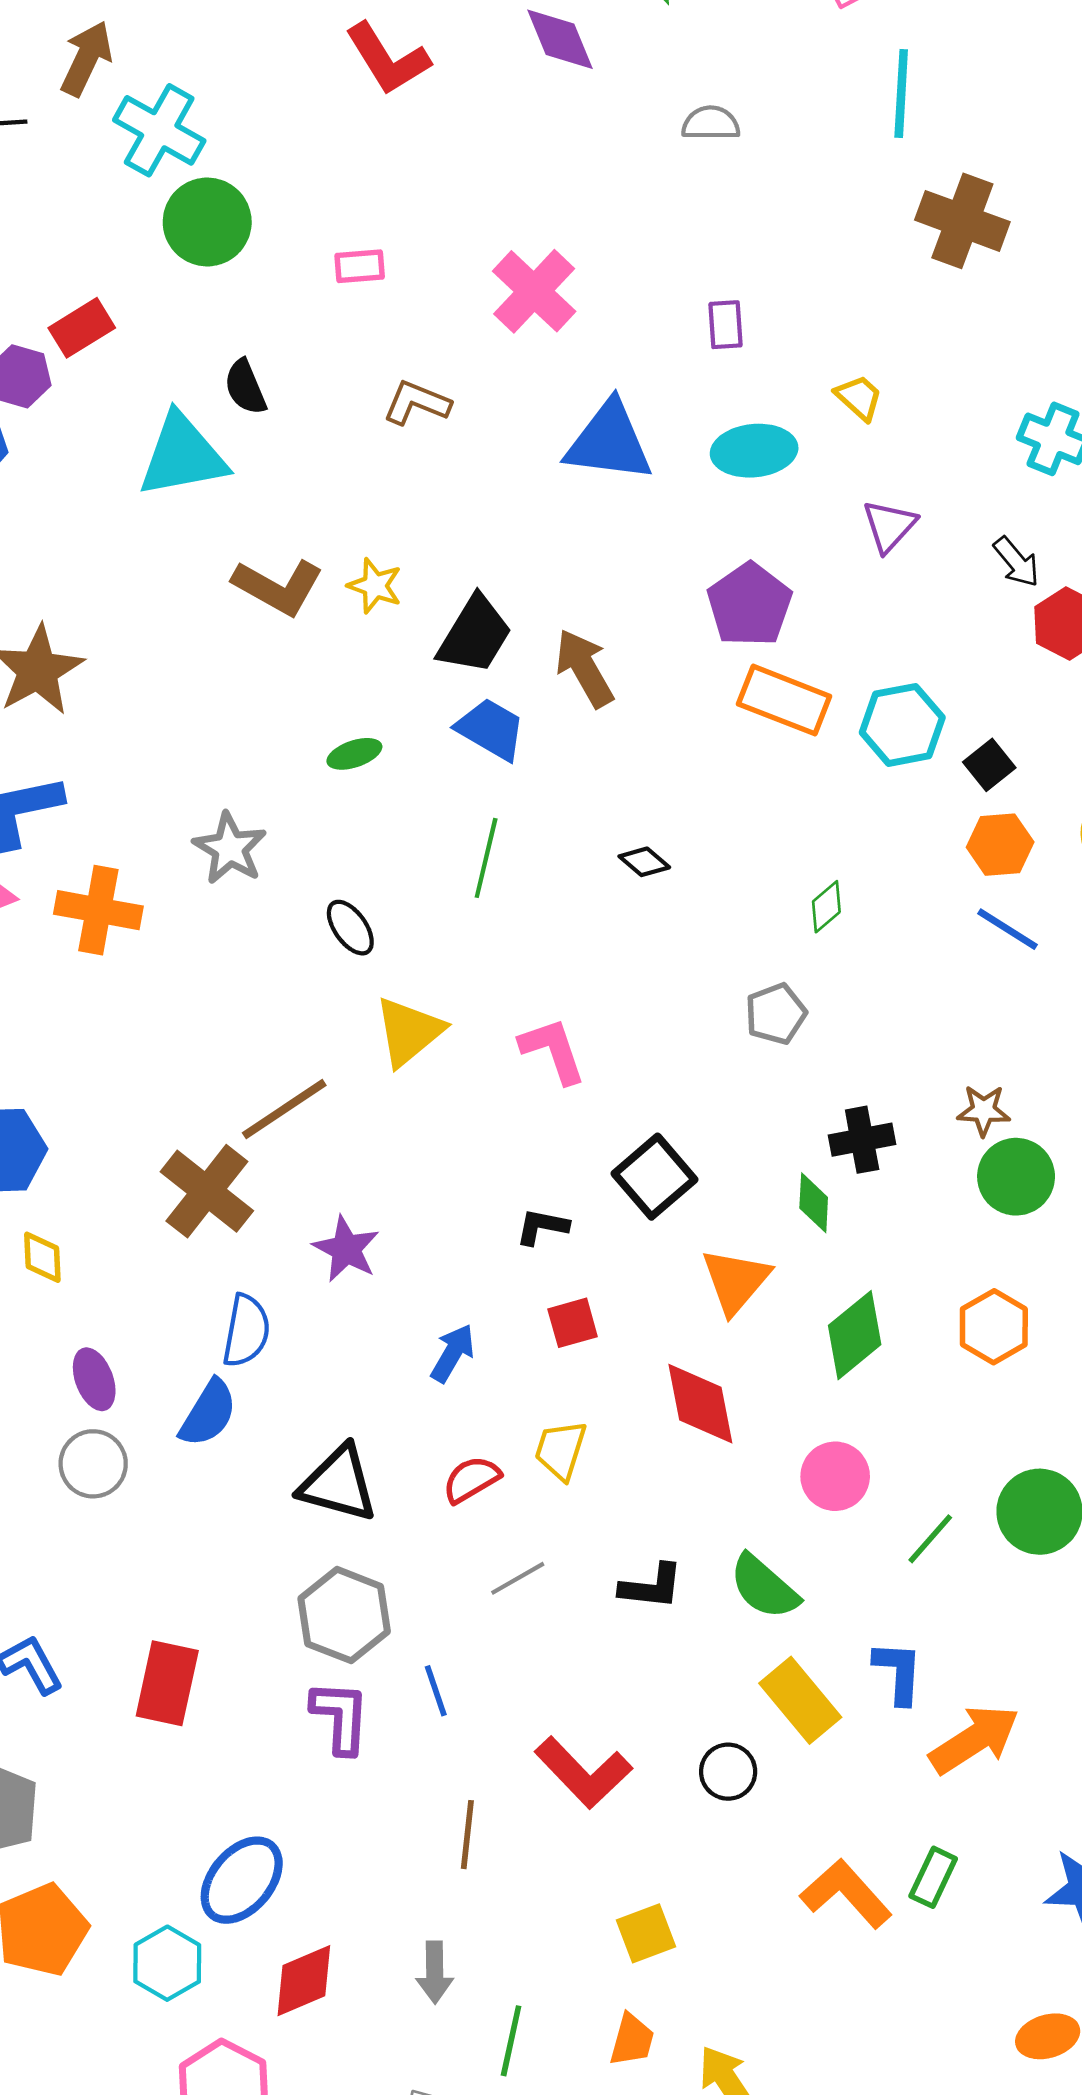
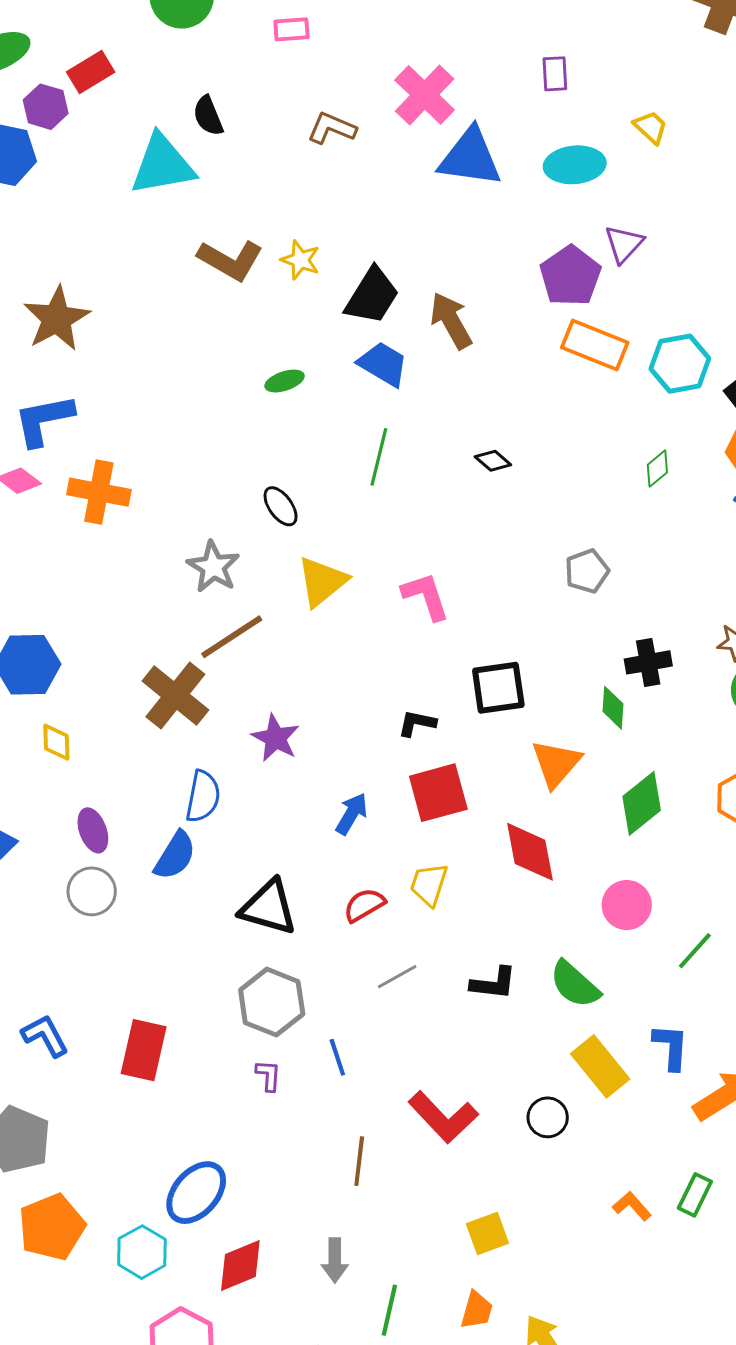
pink cross: (534, 291) -> (425, 95), moved
purple triangle: (889, 526) -> (624, 244), moved
gray star: (230, 848) -> (213, 567), moved
green diamond: (826, 907) -> (657, 469), moved
black square: (655, 1177) -> (498, 688), turned 32
red square: (573, 1323) -> (438, 793), size x1.6
purple L-shape: (340, 1717) -> (268, 1076), size x0.6
orange L-shape: (846, 1894) -> (632, 1206), size x0.6

